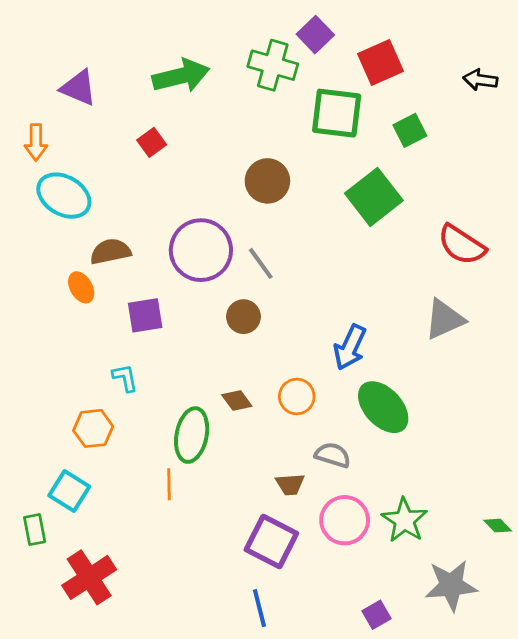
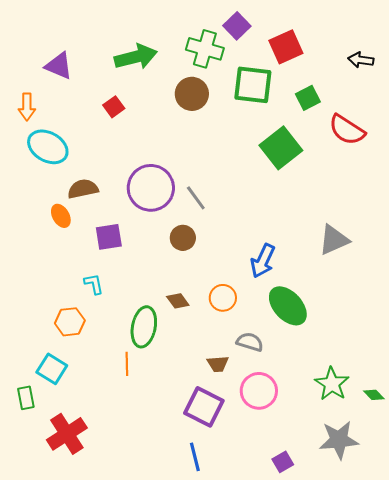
brown circle: (267, 181) -> (192, 94), moved
red semicircle: (462, 245) -> (347, 130), moved
green star: (404, 520) -> (332, 384), moved

